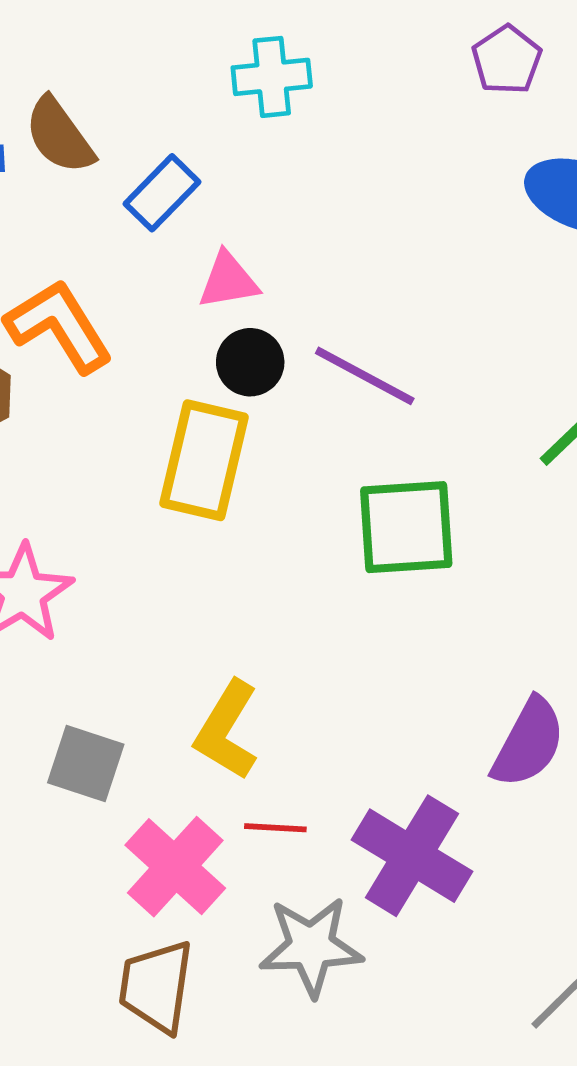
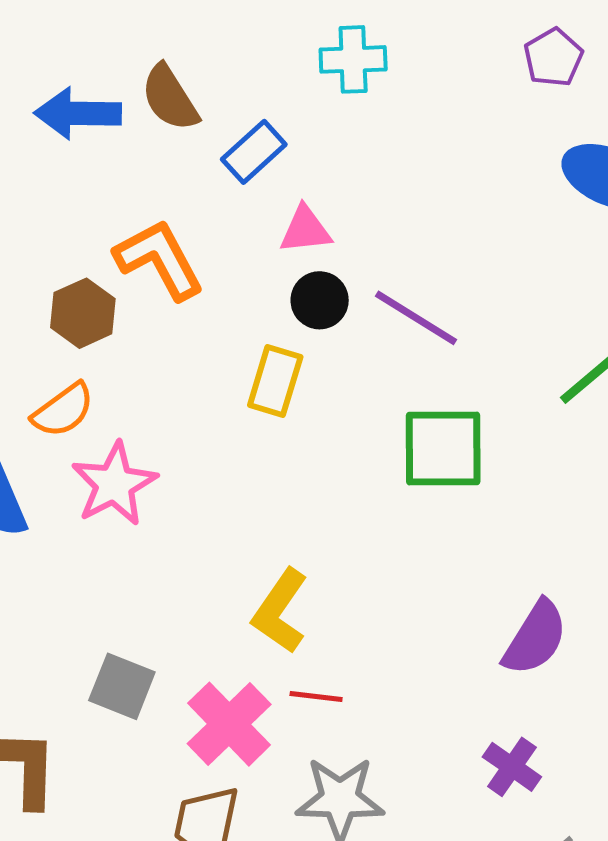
yellow rectangle: (204, 460) -> (275, 381), size x0.7
gray square: (86, 763) -> (122, 686), moved
purple cross: (412, 856) -> (512, 767), moved, size x0.6

